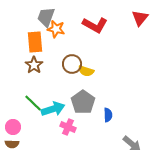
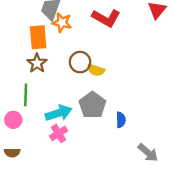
green line: (33, 103) -> (26, 95), moved, turned 48
pink circle: (13, 127) -> (13, 120), moved
pink cross: (68, 127) -> (59, 133), moved, turned 35

